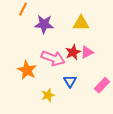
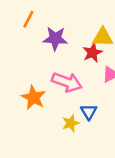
red star: (73, 52) -> (92, 53), moved
yellow star: (48, 95) -> (71, 123), moved

